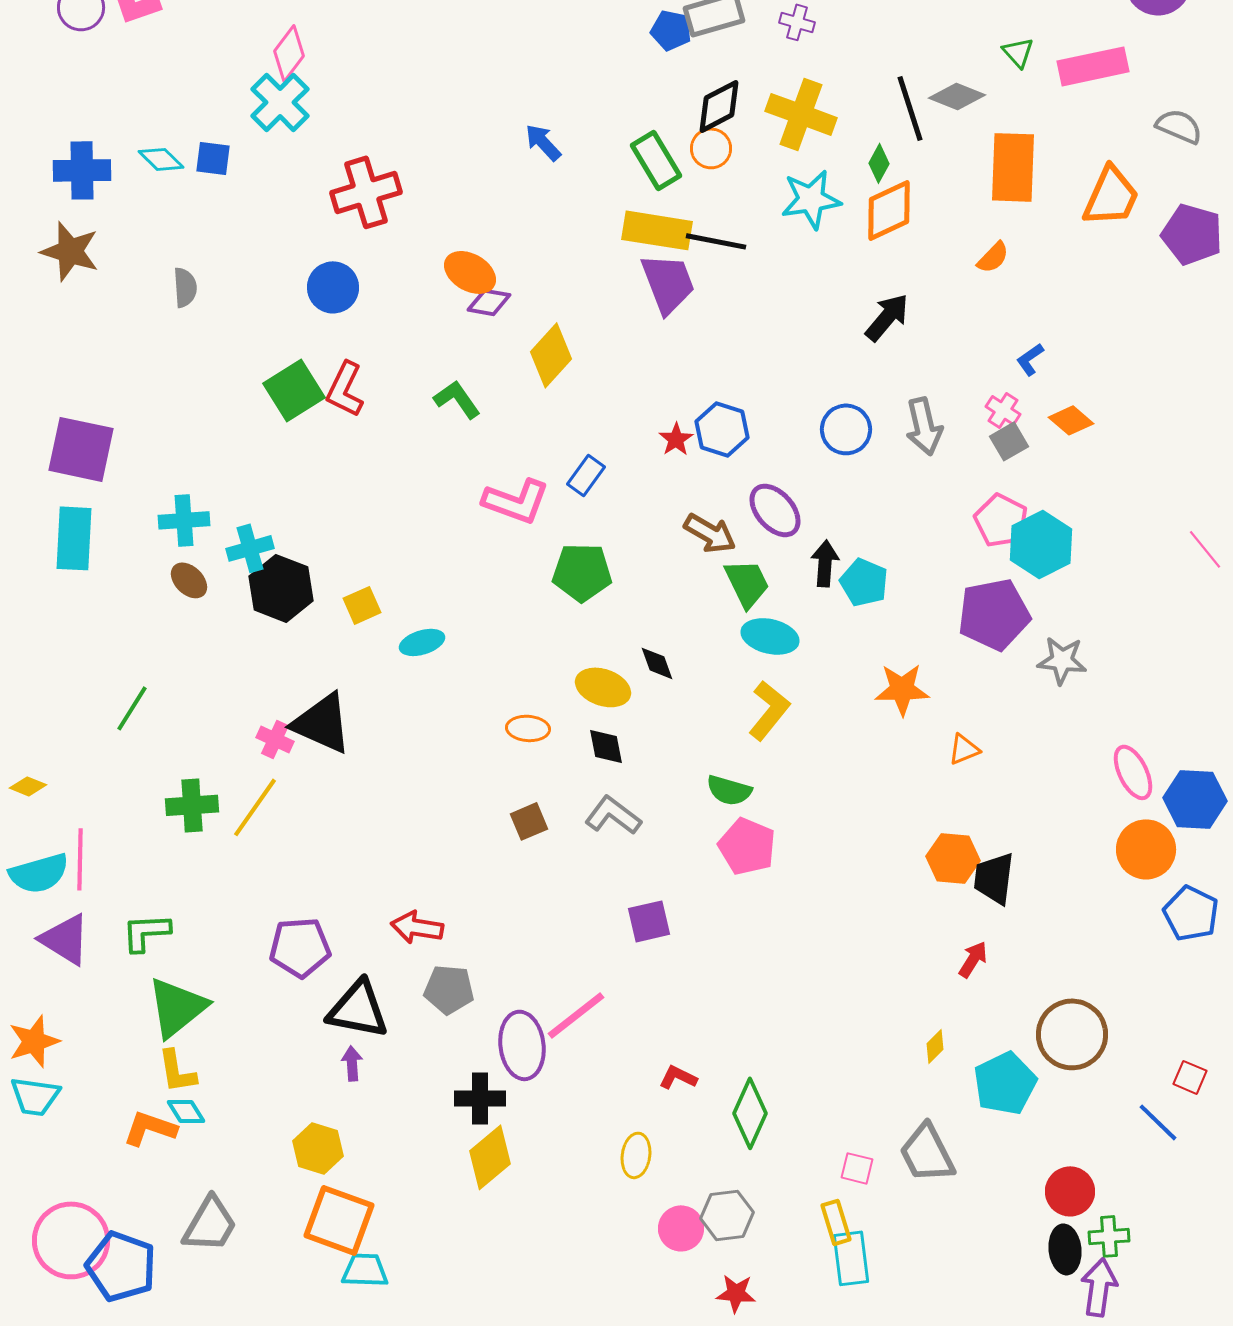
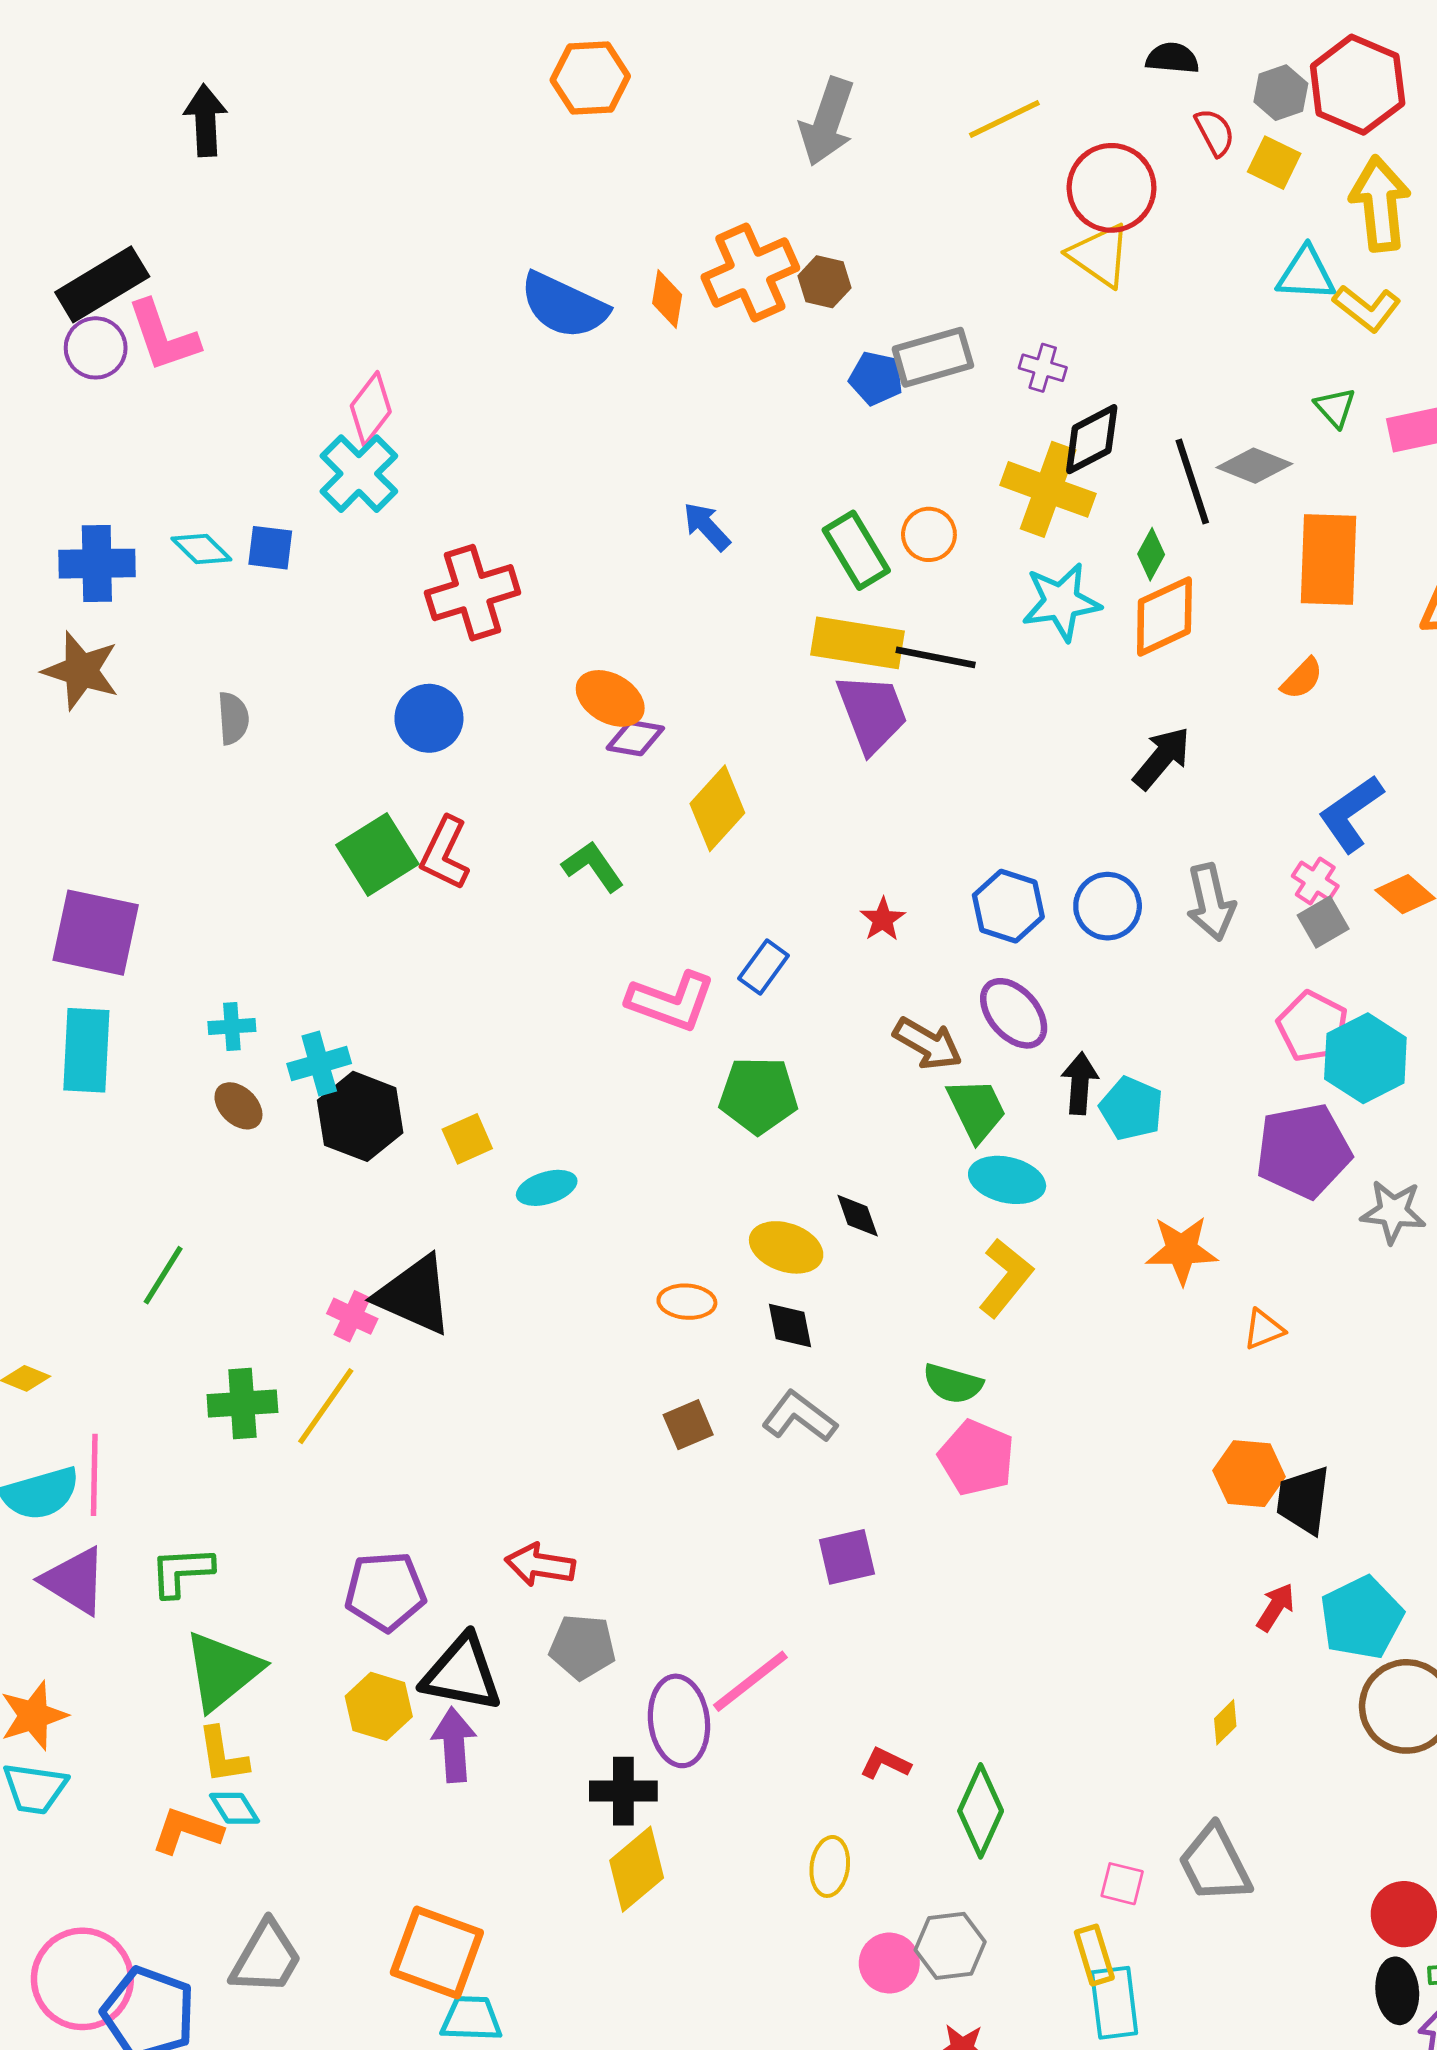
black diamond: (719, 106) -> (1092, 439), moved
blue L-shape: (1030, 359) -> (1351, 814), size x1.8
blue hexagon: (722, 429) -> (1008, 906), moved
cyan cross: (184, 520) -> (232, 1026), size x0.7
purple arrow: (352, 1063) -> (454, 1745), size x1.6
cyan pentagon: (1005, 1083) -> (1362, 1618), moved
yellow hexagon: (318, 1148) -> (379, 1706), moved

